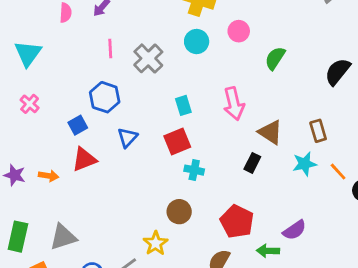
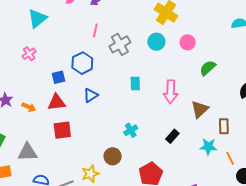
brown triangle: (270, 132) -> (200, 109), moved, turned 30
red square: (177, 141) -> (62, 130), moved
cyan cross: (194, 170) -> (131, 130), turned 32

